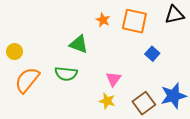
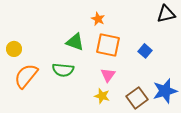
orange square: (134, 21) -> (108, 45), moved

